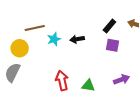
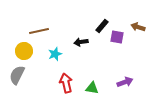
black rectangle: (109, 26) -> (102, 26), moved
cyan star: (54, 39) -> (55, 54), moved
purple square: (112, 45) -> (117, 37), moved

